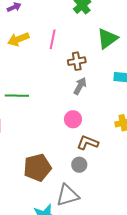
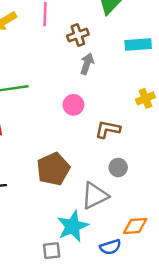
pink circle: (73, 119) -> (73, 105), moved
gray circle: (79, 165) -> (118, 168), moved

